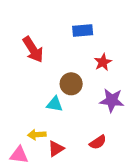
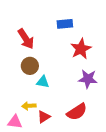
red star: (103, 62) -> (81, 49), size x1.5
brown circle: (71, 84) -> (30, 66), moved
red semicircle: (98, 142) -> (77, 112), size x1.5

